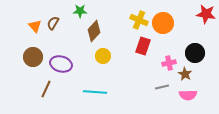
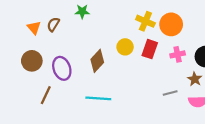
brown diamond: (94, 31) -> (97, 61), moved
yellow circle: (103, 56) -> (125, 47), moved
pink cross: (169, 63) -> (178, 54), moved
purple ellipse: (61, 64) -> (62, 68), turned 55

